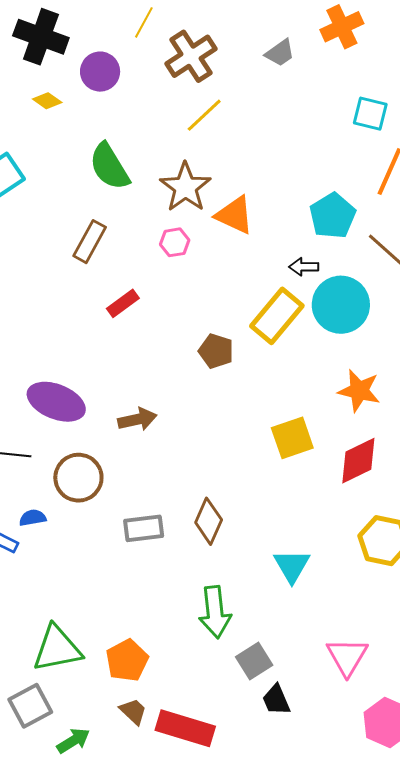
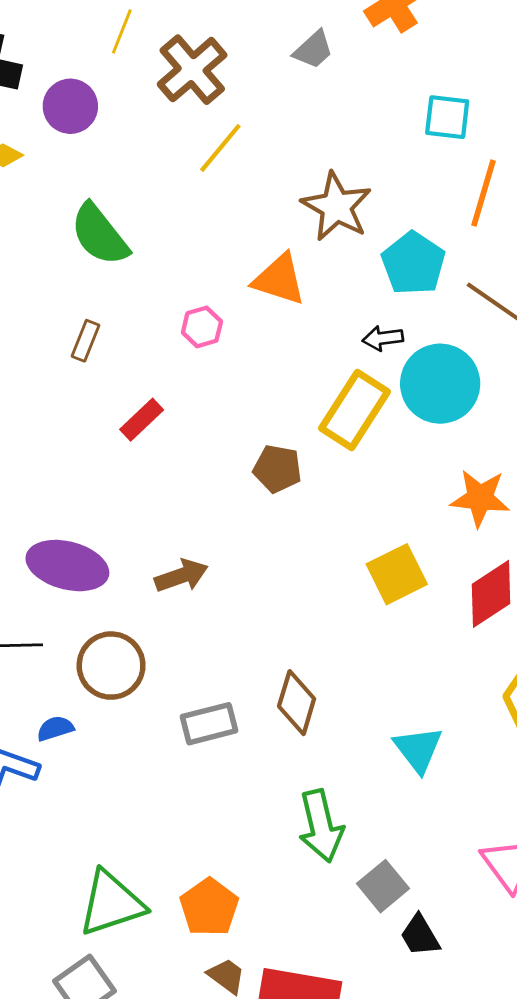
brown star: (185, 187) -> (336, 207), moved
brown rectangle: (90, 242) -> (86, 341), size x0.7

